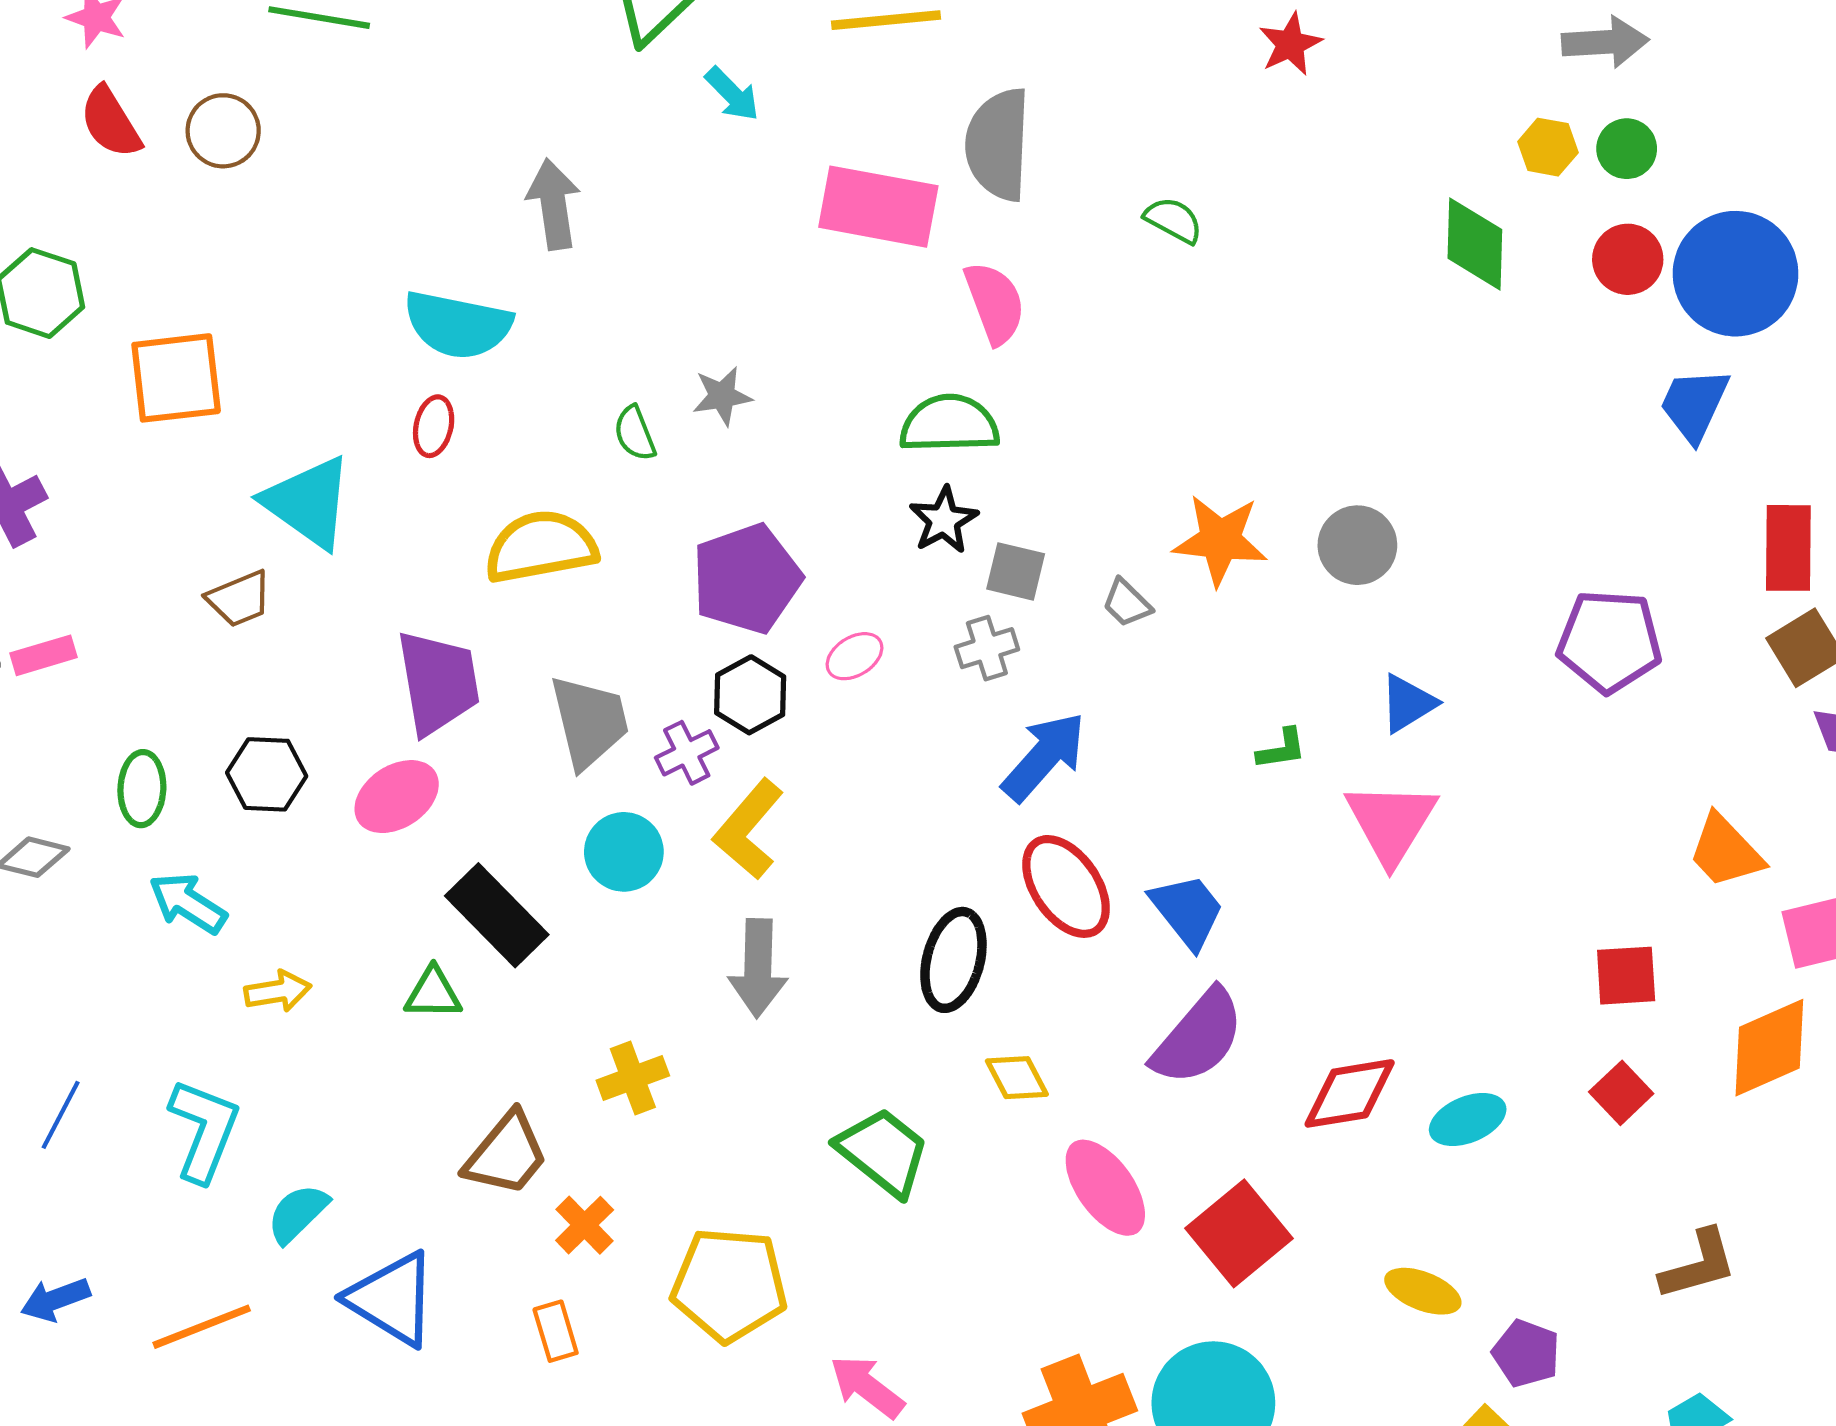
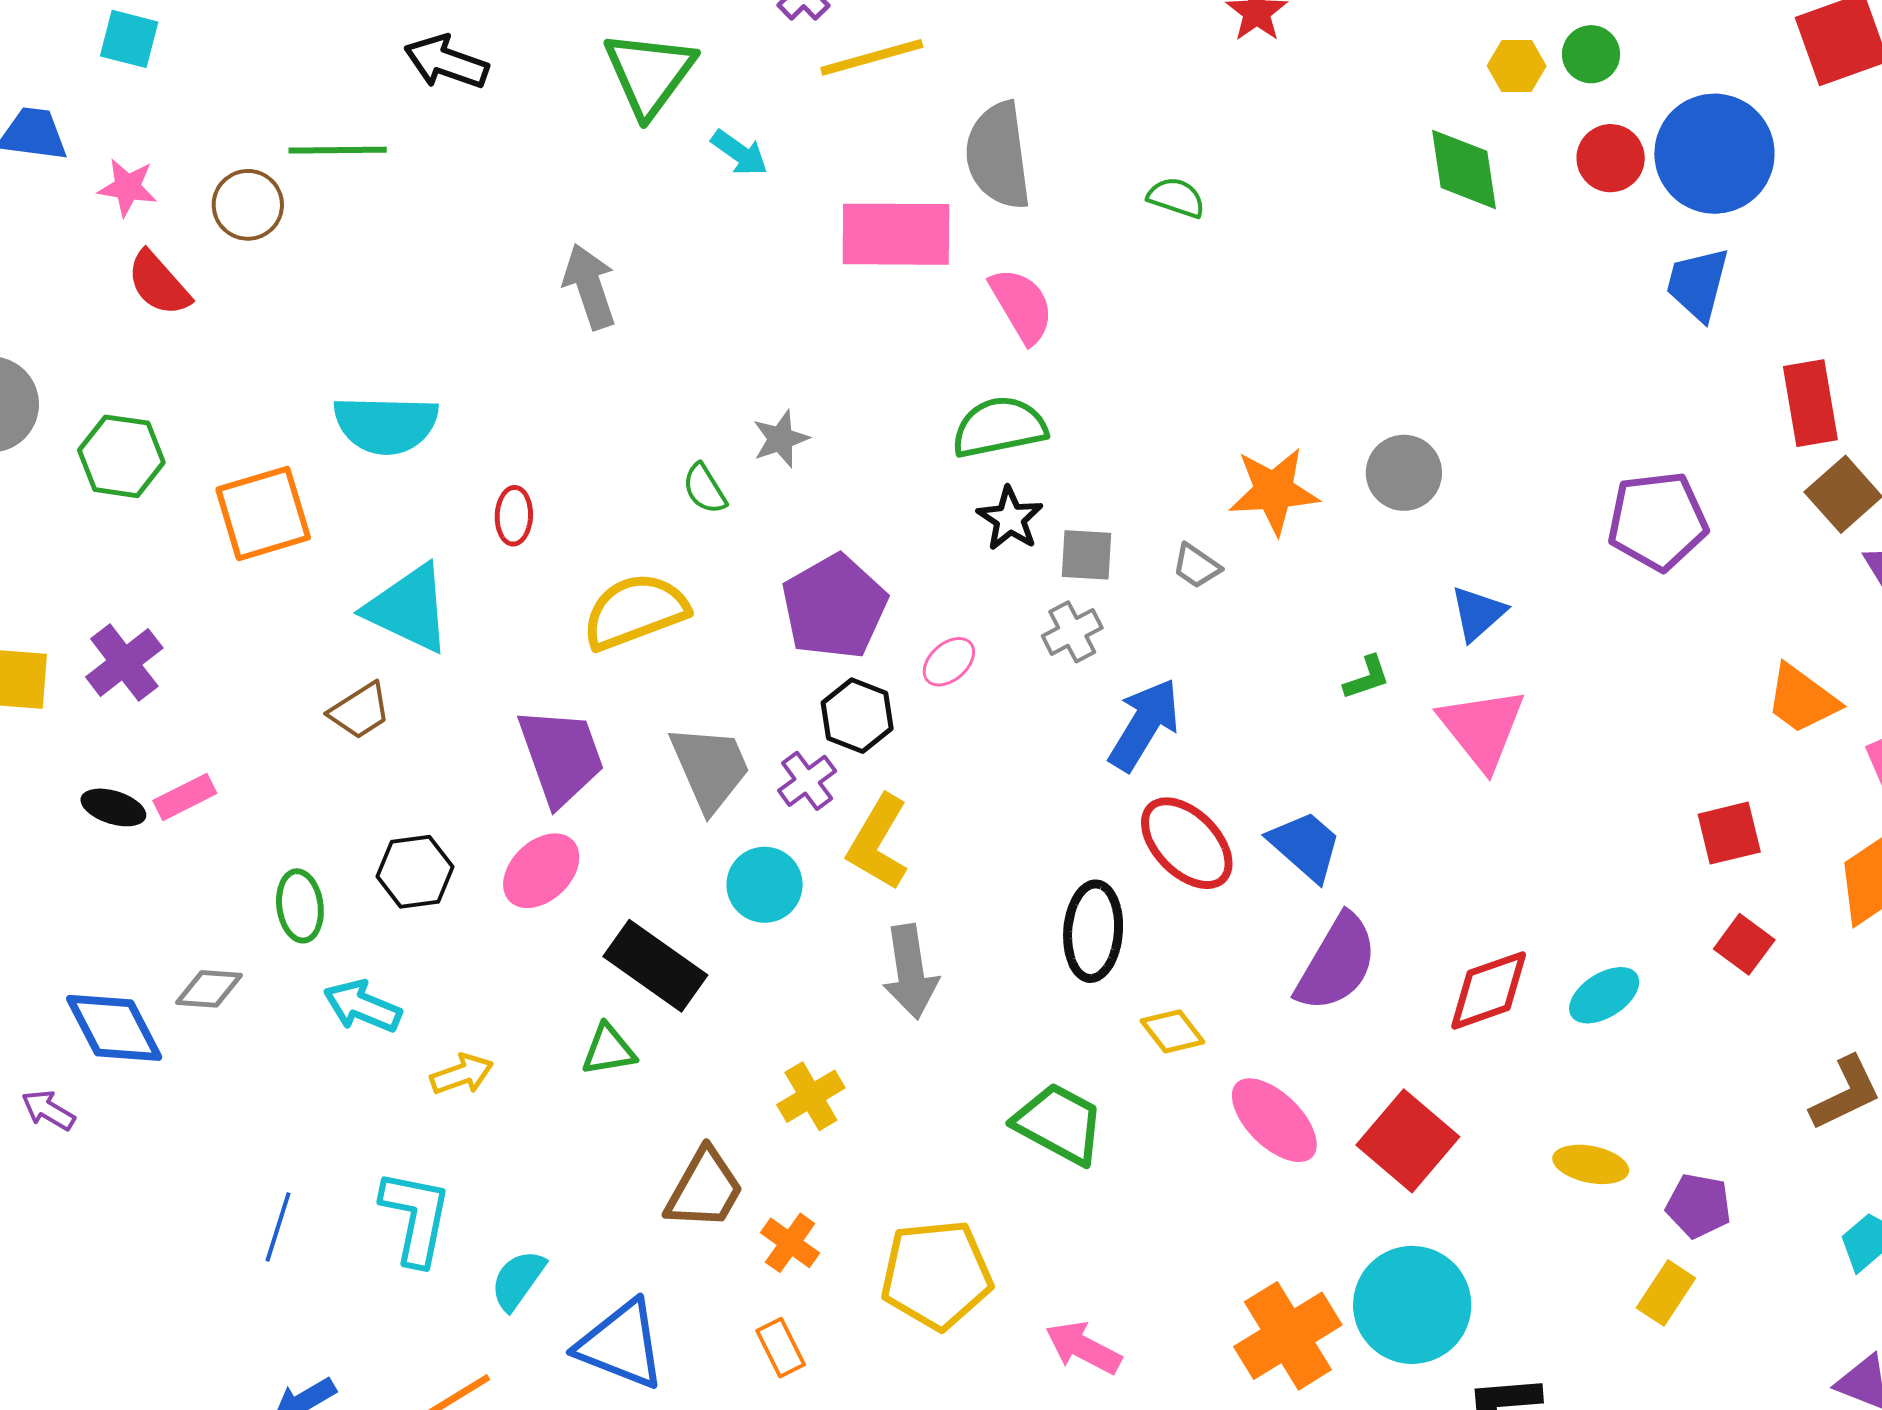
brown circle: (223, 131) -> (248, 205), moved
cyan semicircle: (458, 325) -> (386, 425), moved

